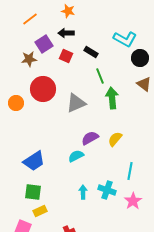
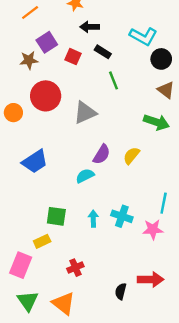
black arrow: (66, 33) -> (90, 27), moved
green arrow: (112, 98) -> (156, 122), moved, turned 115
purple semicircle: (90, 138) -> (102, 154), turned 150
blue trapezoid: (34, 161) -> (35, 161), moved
cyan line: (130, 171) -> (164, 203), moved
green square: (33, 192) -> (56, 216), moved
pink star: (133, 201) -> (153, 229), turned 30

